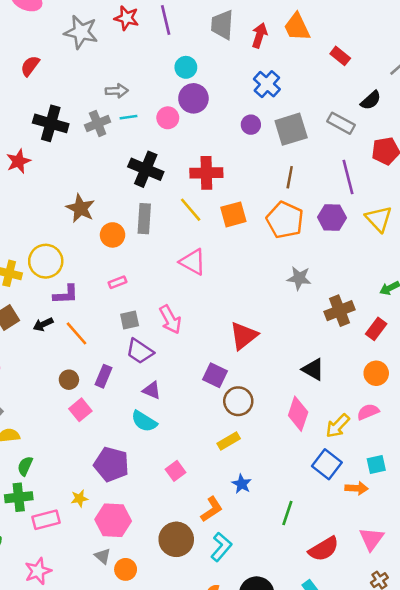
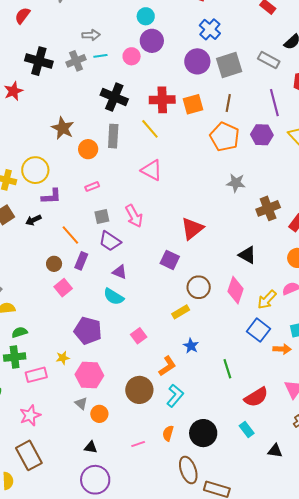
purple circle: (251, 125) -> (197, 61), size x1.6
orange square: (233, 214) -> (193, 104), moved
orange line: (77, 333) -> (70, 235), moved
brown circle: (238, 401) -> (199, 287), moved
green semicircle: (25, 466) -> (20, 332), turned 49
green line: (287, 513) -> (227, 369), turned -36

